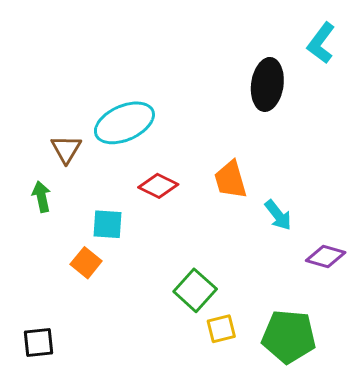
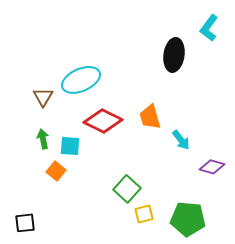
red diamond: (158, 186) -> (103, 121), size x1.5
green arrow: (41, 197) -> (43, 139), moved

